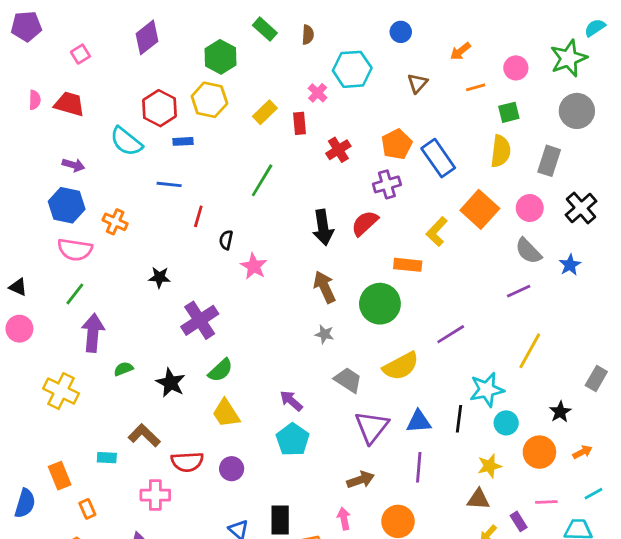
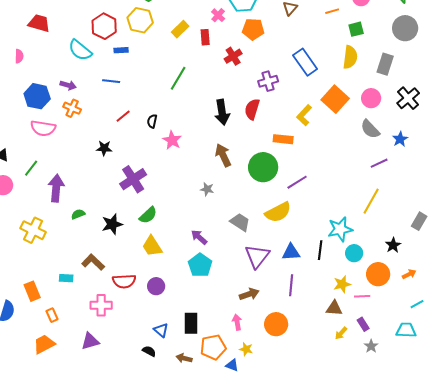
pink semicircle: (35, 100) -> (19, 56), moved
orange pentagon: (397, 144) -> (253, 29), moved, turned 30
purple arrow: (73, 165) -> (68, 85), moved
red line: (198, 216) -> (123, 116), moved, turned 35
red semicircle: (365, 223) -> (252, 109), turned -30
purple line: (519, 291) -> (379, 163), moved
green line: (75, 294) -> (31, 168), moved
gray star: (324, 334) -> (207, 189), moved
purple line: (451, 334) -> (297, 182), moved
black star: (171, 383) -> (112, 224), turned 30
pink line: (546, 502) -> (362, 296), moved

